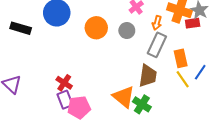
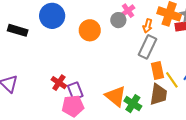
gray circle: (127, 31) -> (118, 20), moved
orange rectangle: (181, 58) -> (157, 70), moved
brown trapezoid: (148, 76) -> (158, 94), moved
purple rectangle: (65, 100) -> (75, 91), moved

